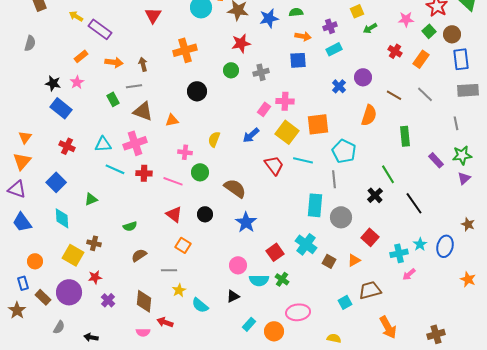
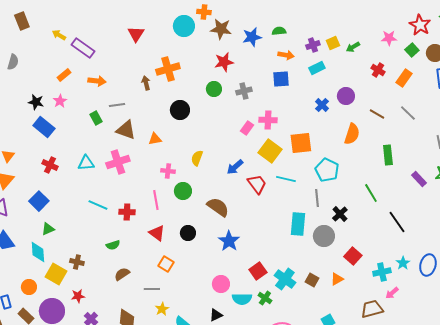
yellow square: (357, 11) -> (333, 43), moved
brown arrow: (143, 64) -> (146, 83), moved
blue arrow: (251, 135) -> (235, 167), moved
cyan line: (115, 169) -> (98, 205), moved
red cross: (144, 173) -> (127, 212), moved
pink line: (173, 181) -> (156, 200), turned 60
black cross: (375, 195) -> (340, 214), moved
green triangle: (91, 199) -> (48, 229), moved
cyan diamond: (62, 218) -> (38, 252), moved
cyan cross: (306, 244) -> (285, 279), moved
orange circle: (35, 261) -> (29, 287), moved
brown trapezoid: (370, 290) -> (372, 309), moved

